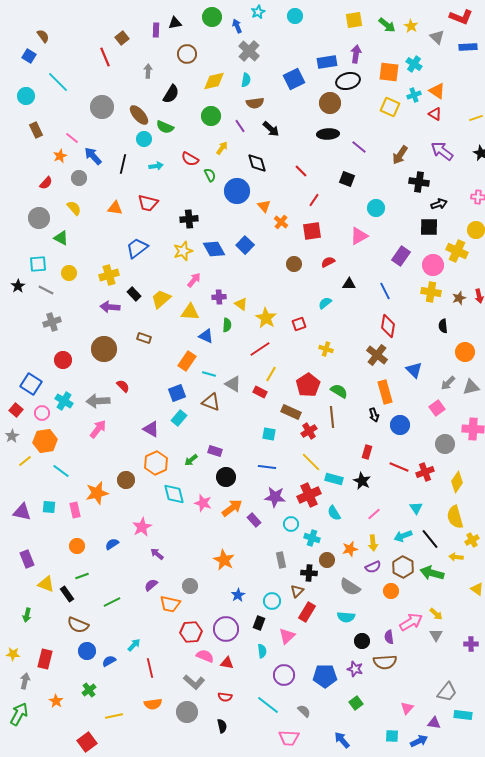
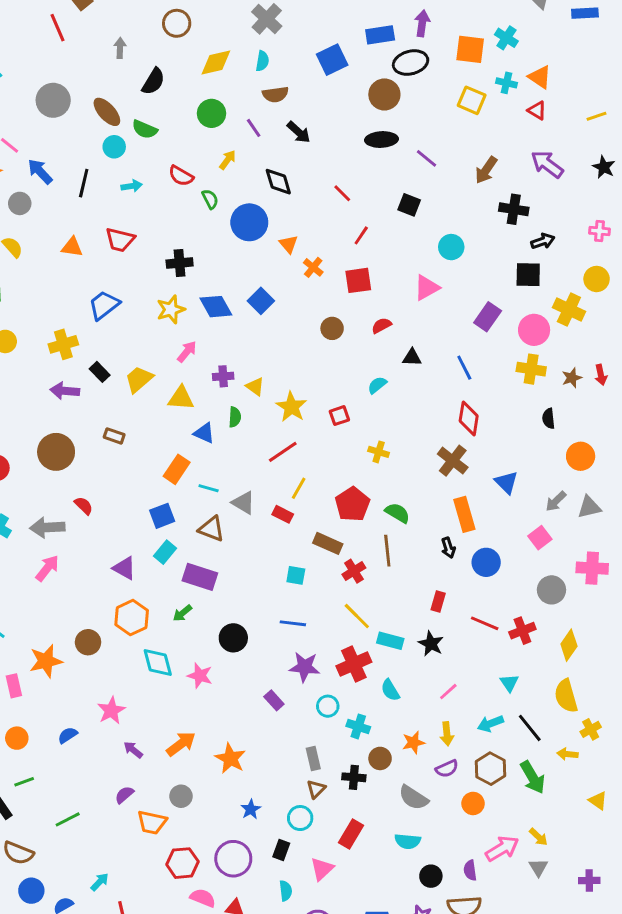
cyan cross: (414, 95) -> (506, 83), turned 32
purple rectangle: (215, 451) -> (200, 577), moved, size x1.6
orange arrow: (232, 508) -> (181, 744), moved
green arrow: (432, 573) -> (533, 777), turned -135
brown triangle: (297, 591) -> (316, 789), moved

